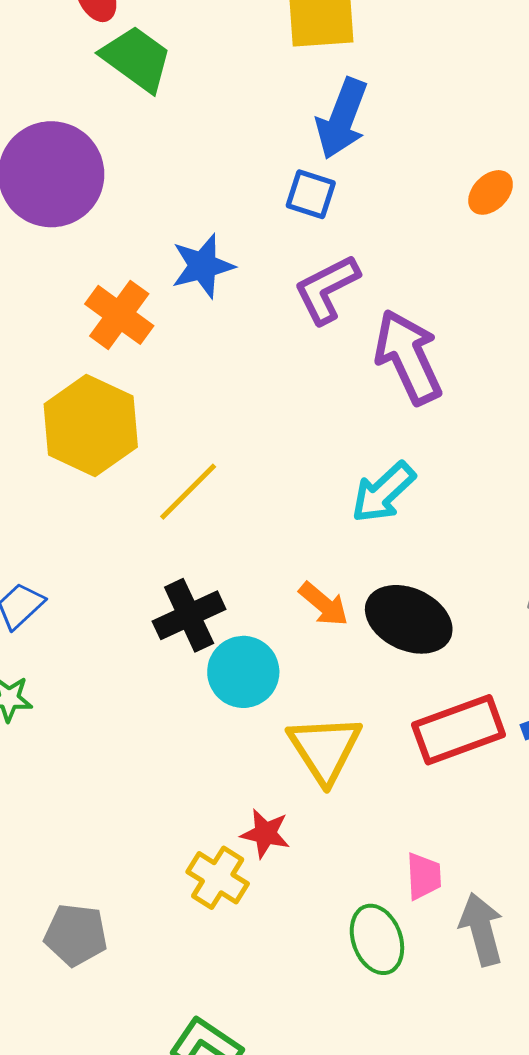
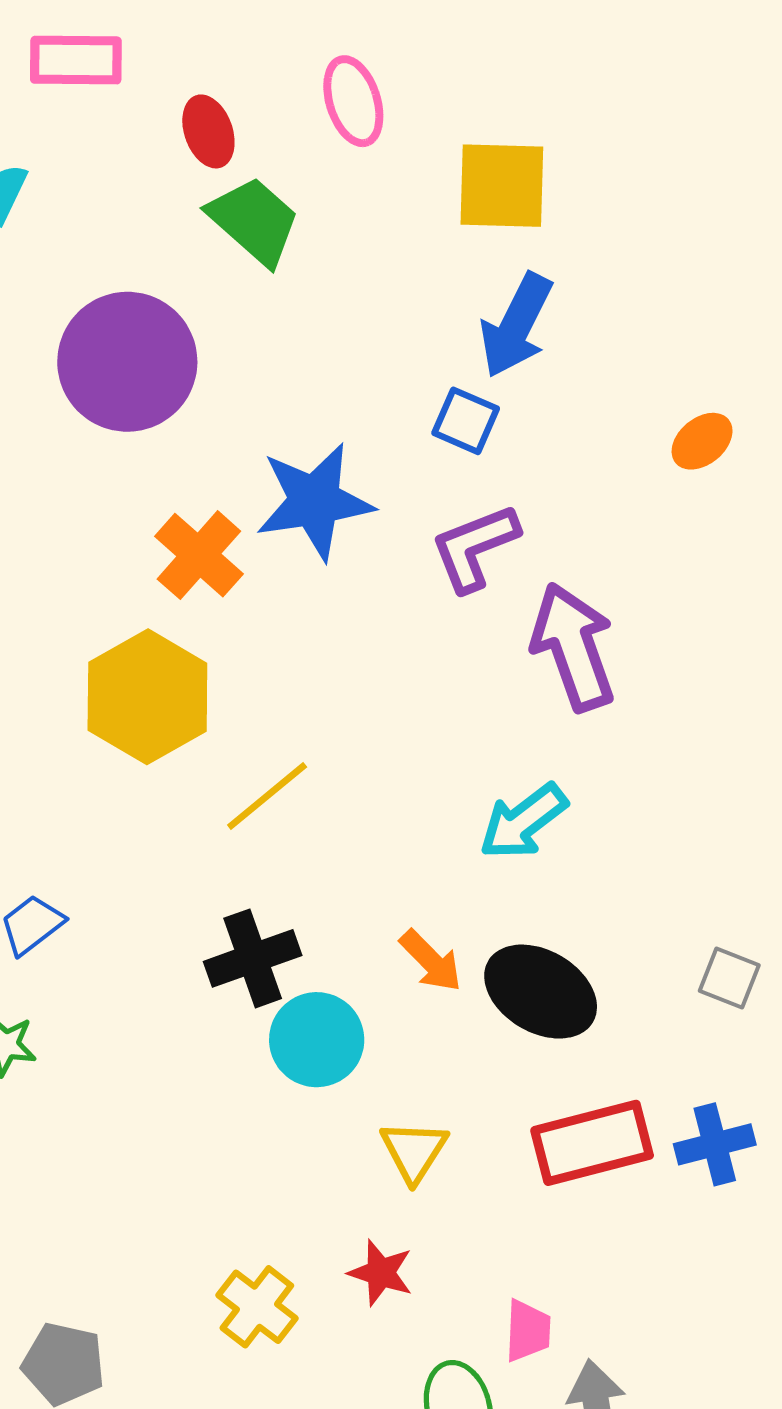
blue star: (203, 266) -> (315, 501), size x1.4
yellow triangle: (325, 749) -> (414, 1151), size x0.7
red star: (265, 833) -> (381, 1273), moved

